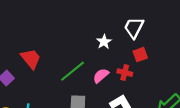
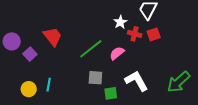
red cross: (125, 73) -> (135, 34), moved

